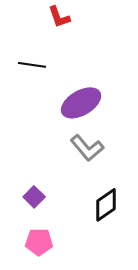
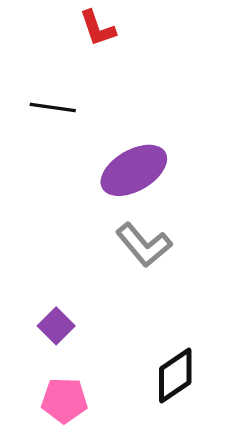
black diamond: (106, 205) -> (175, 376), moved

